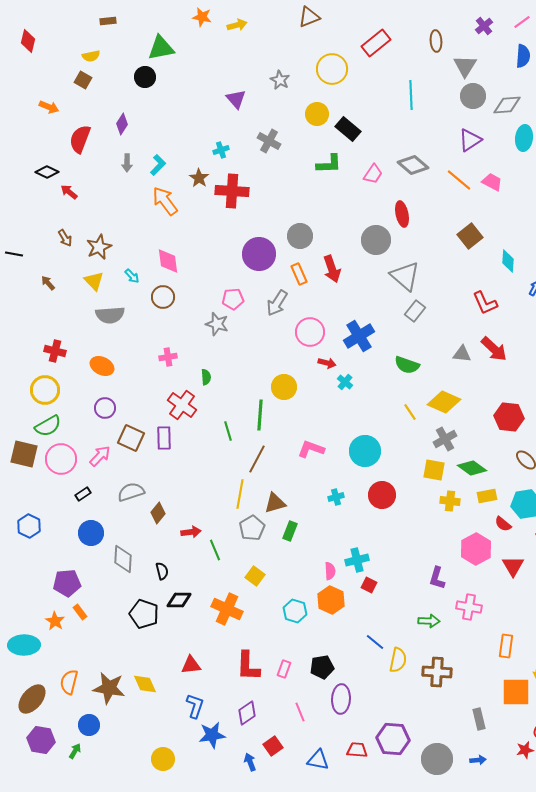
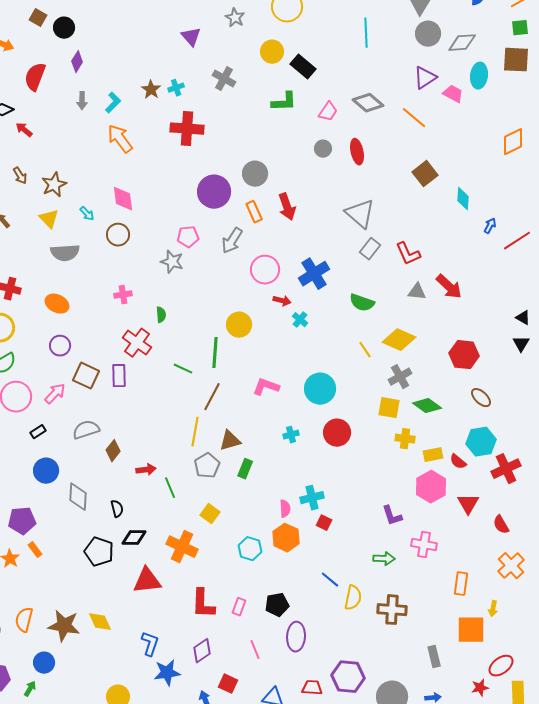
black circle: (145, 77) -> (64, 28), moved
brown star: (199, 178) -> (151, 90), moved
pink trapezoid: (492, 182) -> (453, 94), moved
gray circle: (376, 240) -> (323, 149), moved, size x0.6
red L-shape: (485, 303) -> (408, 254), moved
green line: (228, 431) -> (183, 369), turned -48
yellow rectangle: (487, 496) -> (433, 455), moved
purple L-shape: (437, 578) -> (392, 516), turned -35
red triangle: (191, 665) -> (147, 581), moved, size x1.4
red square: (273, 746) -> (228, 684), turned -30

